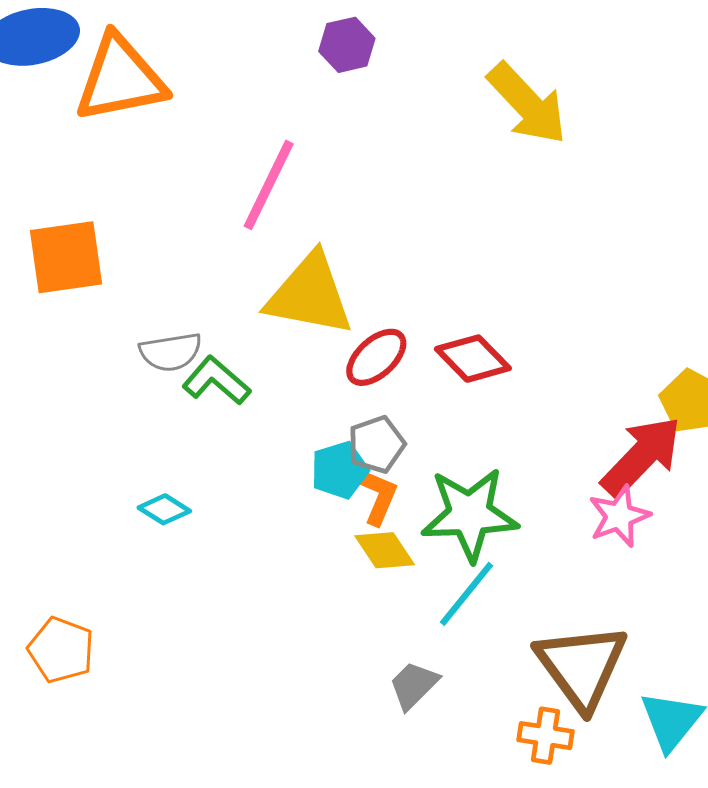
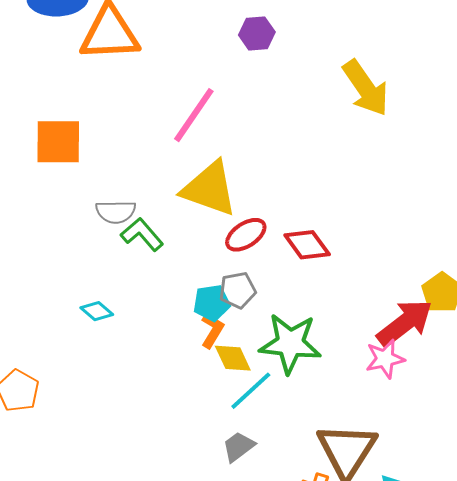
orange L-shape: (379, 497) -> (212, 330), moved
cyan line: (466, 594) -> (251, 391), moved

